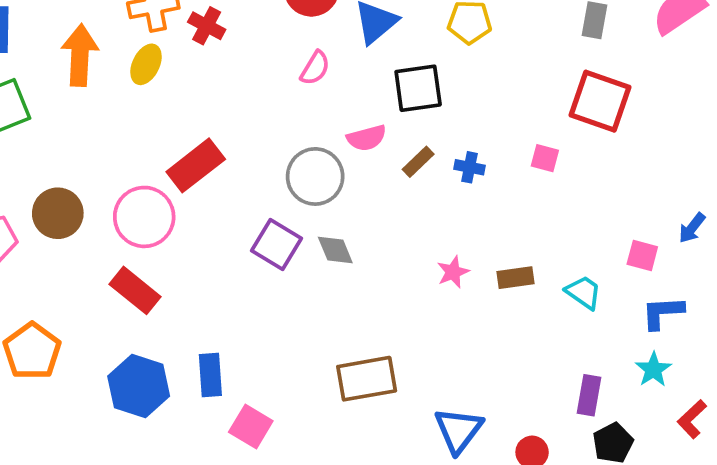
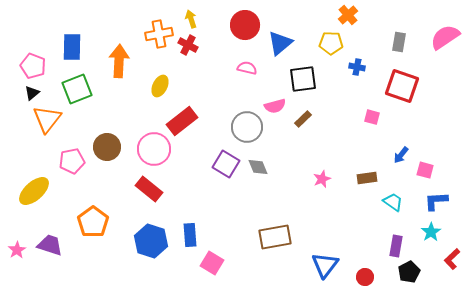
yellow ellipse: (146, 64) -> (160, 86), moved
pink semicircle: (315, 68) -> (247, 68), turned -108
blue cross: (470, 167) -> (357, 67), moved
blue arrow: (692, 228) -> (401, 155), moved
brown rectangle: (515, 278) -> (367, 178), moved
cyan trapezoid: (583, 292) -> (393, 202), moved

